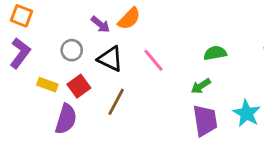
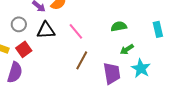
black triangle: (110, 59) -> (46, 30), turned -30
green arrow: (201, 86) -> (127, 49), moved
brown line: (116, 102) -> (82, 60), moved

